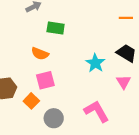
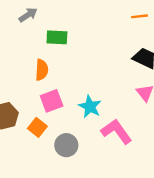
orange semicircle: (40, 54) -> (42, 70), turned -102
cyan star: (95, 63) -> (90, 107), moved

